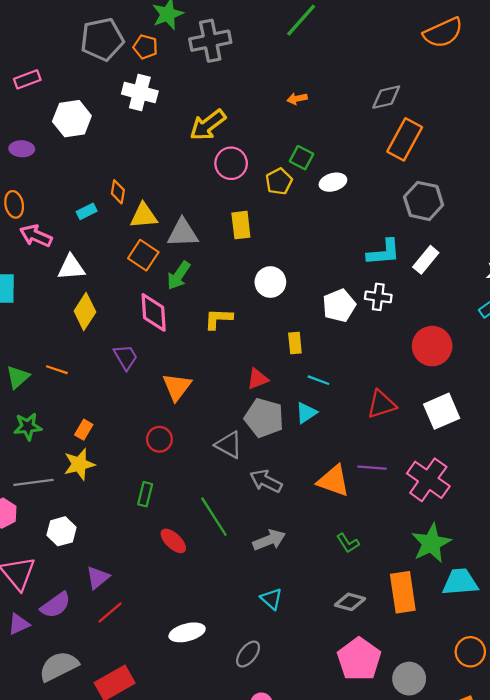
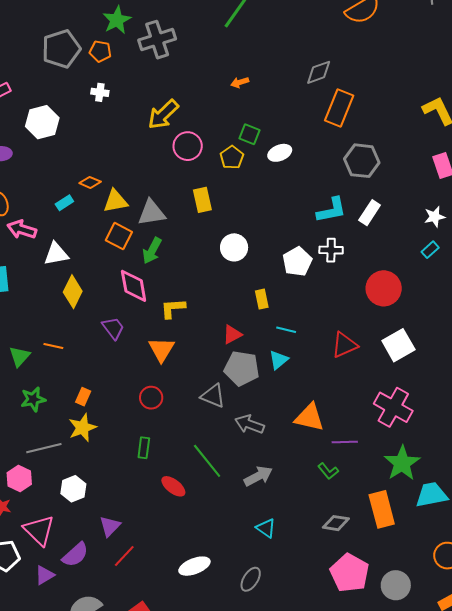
white cross: (140, 93) -> (100, 92), size x0.6
orange diamond: (118, 192) -> (90, 182), turned -70
yellow L-shape: (218, 319) -> (173, 308), moved
purple line: (372, 468) -> (345, 442), moved

